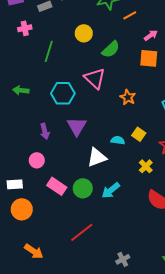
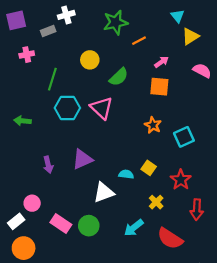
cyan hexagon: (63, 93) -> (67, 108), moved
orange star: (128, 97) -> (153, 125), moved
purple triangle: (77, 126) -> (82, 159), turned 35
pink circle: (37, 160) -> (32, 203), moved
white rectangle: (15, 184) -> (16, 221), turned -35
cyan arrow: (111, 190) -> (134, 228), moved

